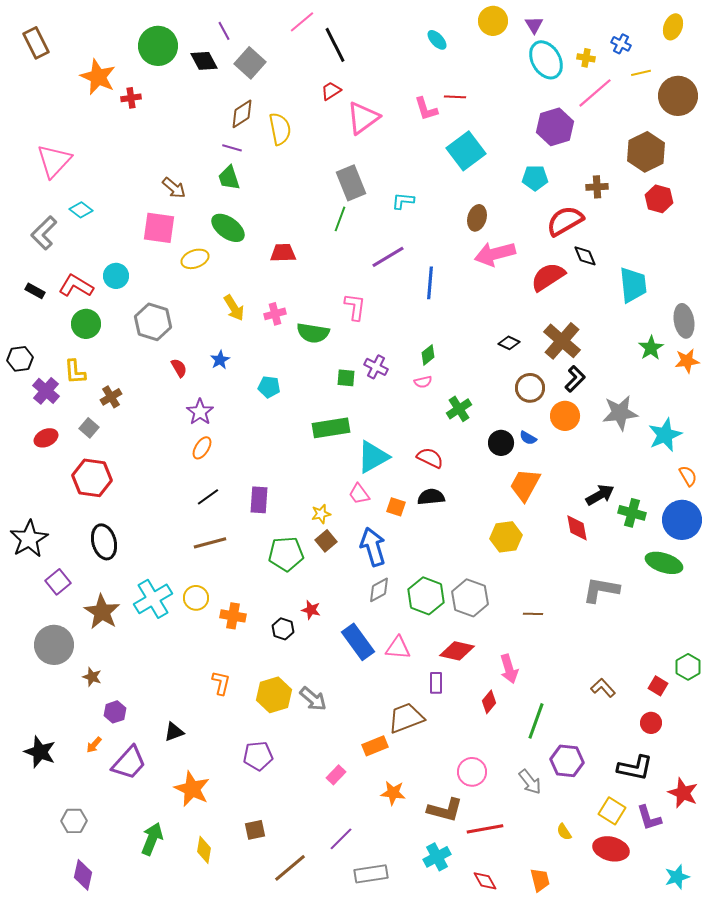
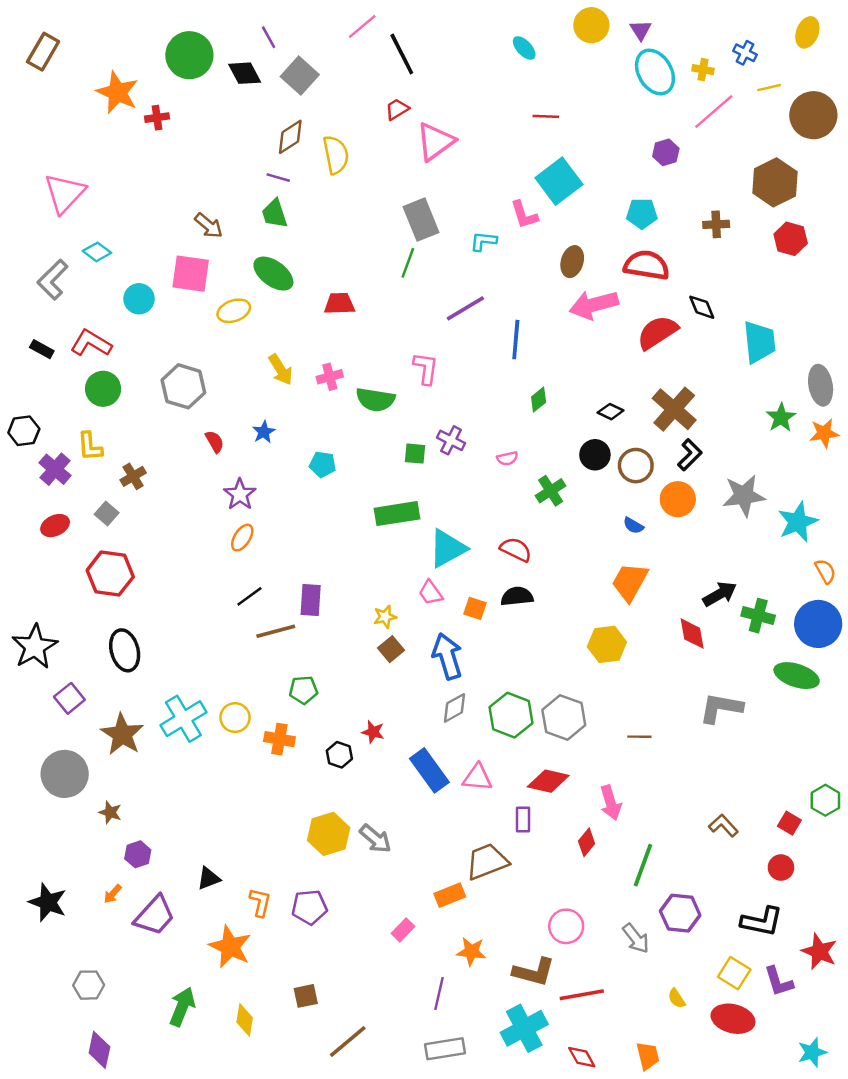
brown rectangle: (36, 43) -> (43, 52), turned 56
pink L-shape: (426, 109) -> (524, 215), moved
purple hexagon: (555, 127) -> (666, 152), size x0.6
red semicircle: (565, 221) -> (647, 265), moved, turned 39
cyan circle: (116, 276) -> (139, 299), moved
green diamond: (428, 355) -> (539, 400), moved
black circle: (501, 443) -> (595, 455), moved
brown line: (210, 543) -> (276, 631), moved
green pentagon: (286, 554) -> (303, 690), moved, size x0.7
orange L-shape: (221, 683) -> (260, 902), moved
purple line: (341, 839) -> (439, 994), moved, turned -32
cyan cross: (437, 857) -> (524, 1028), size x1.4

